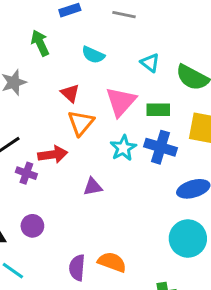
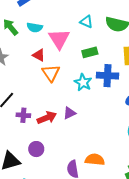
cyan semicircle: (93, 55) -> (35, 27), moved
pink triangle: (121, 102) -> (59, 39), moved
green rectangle: (158, 110) -> (90, 52), moved
red arrow: (53, 155) -> (47, 118), moved

